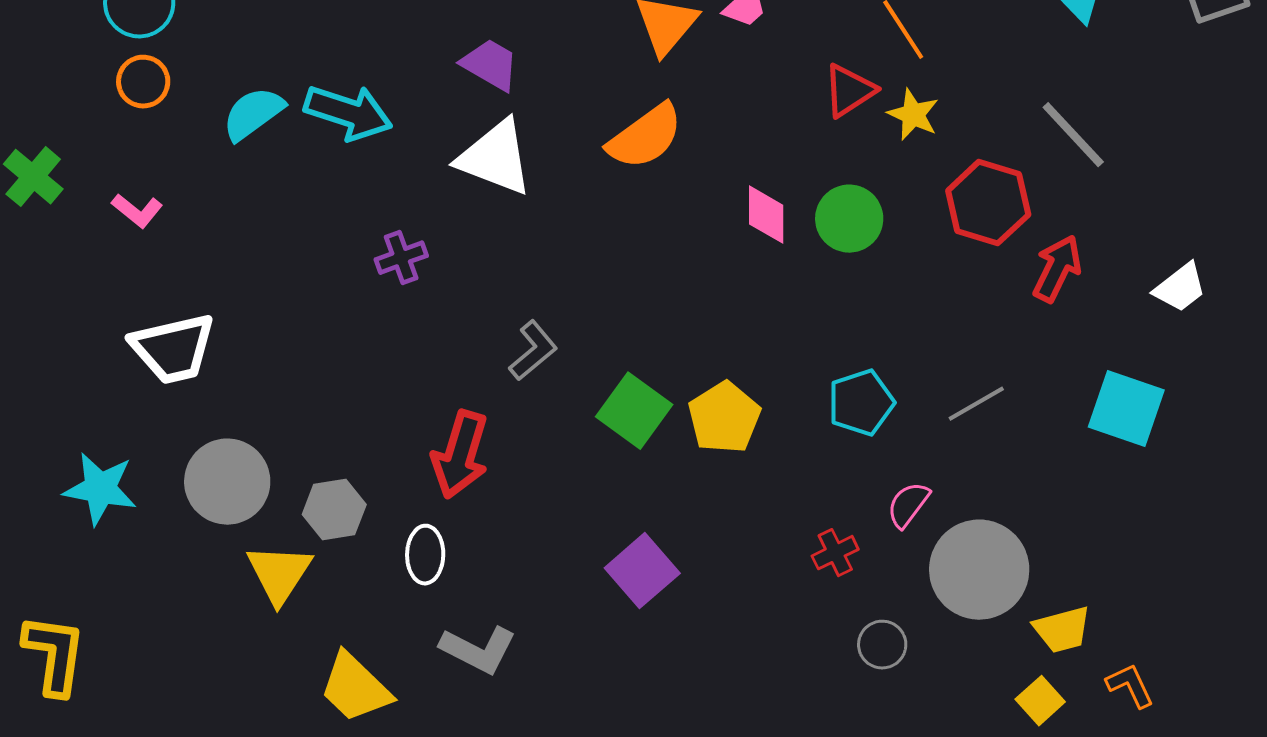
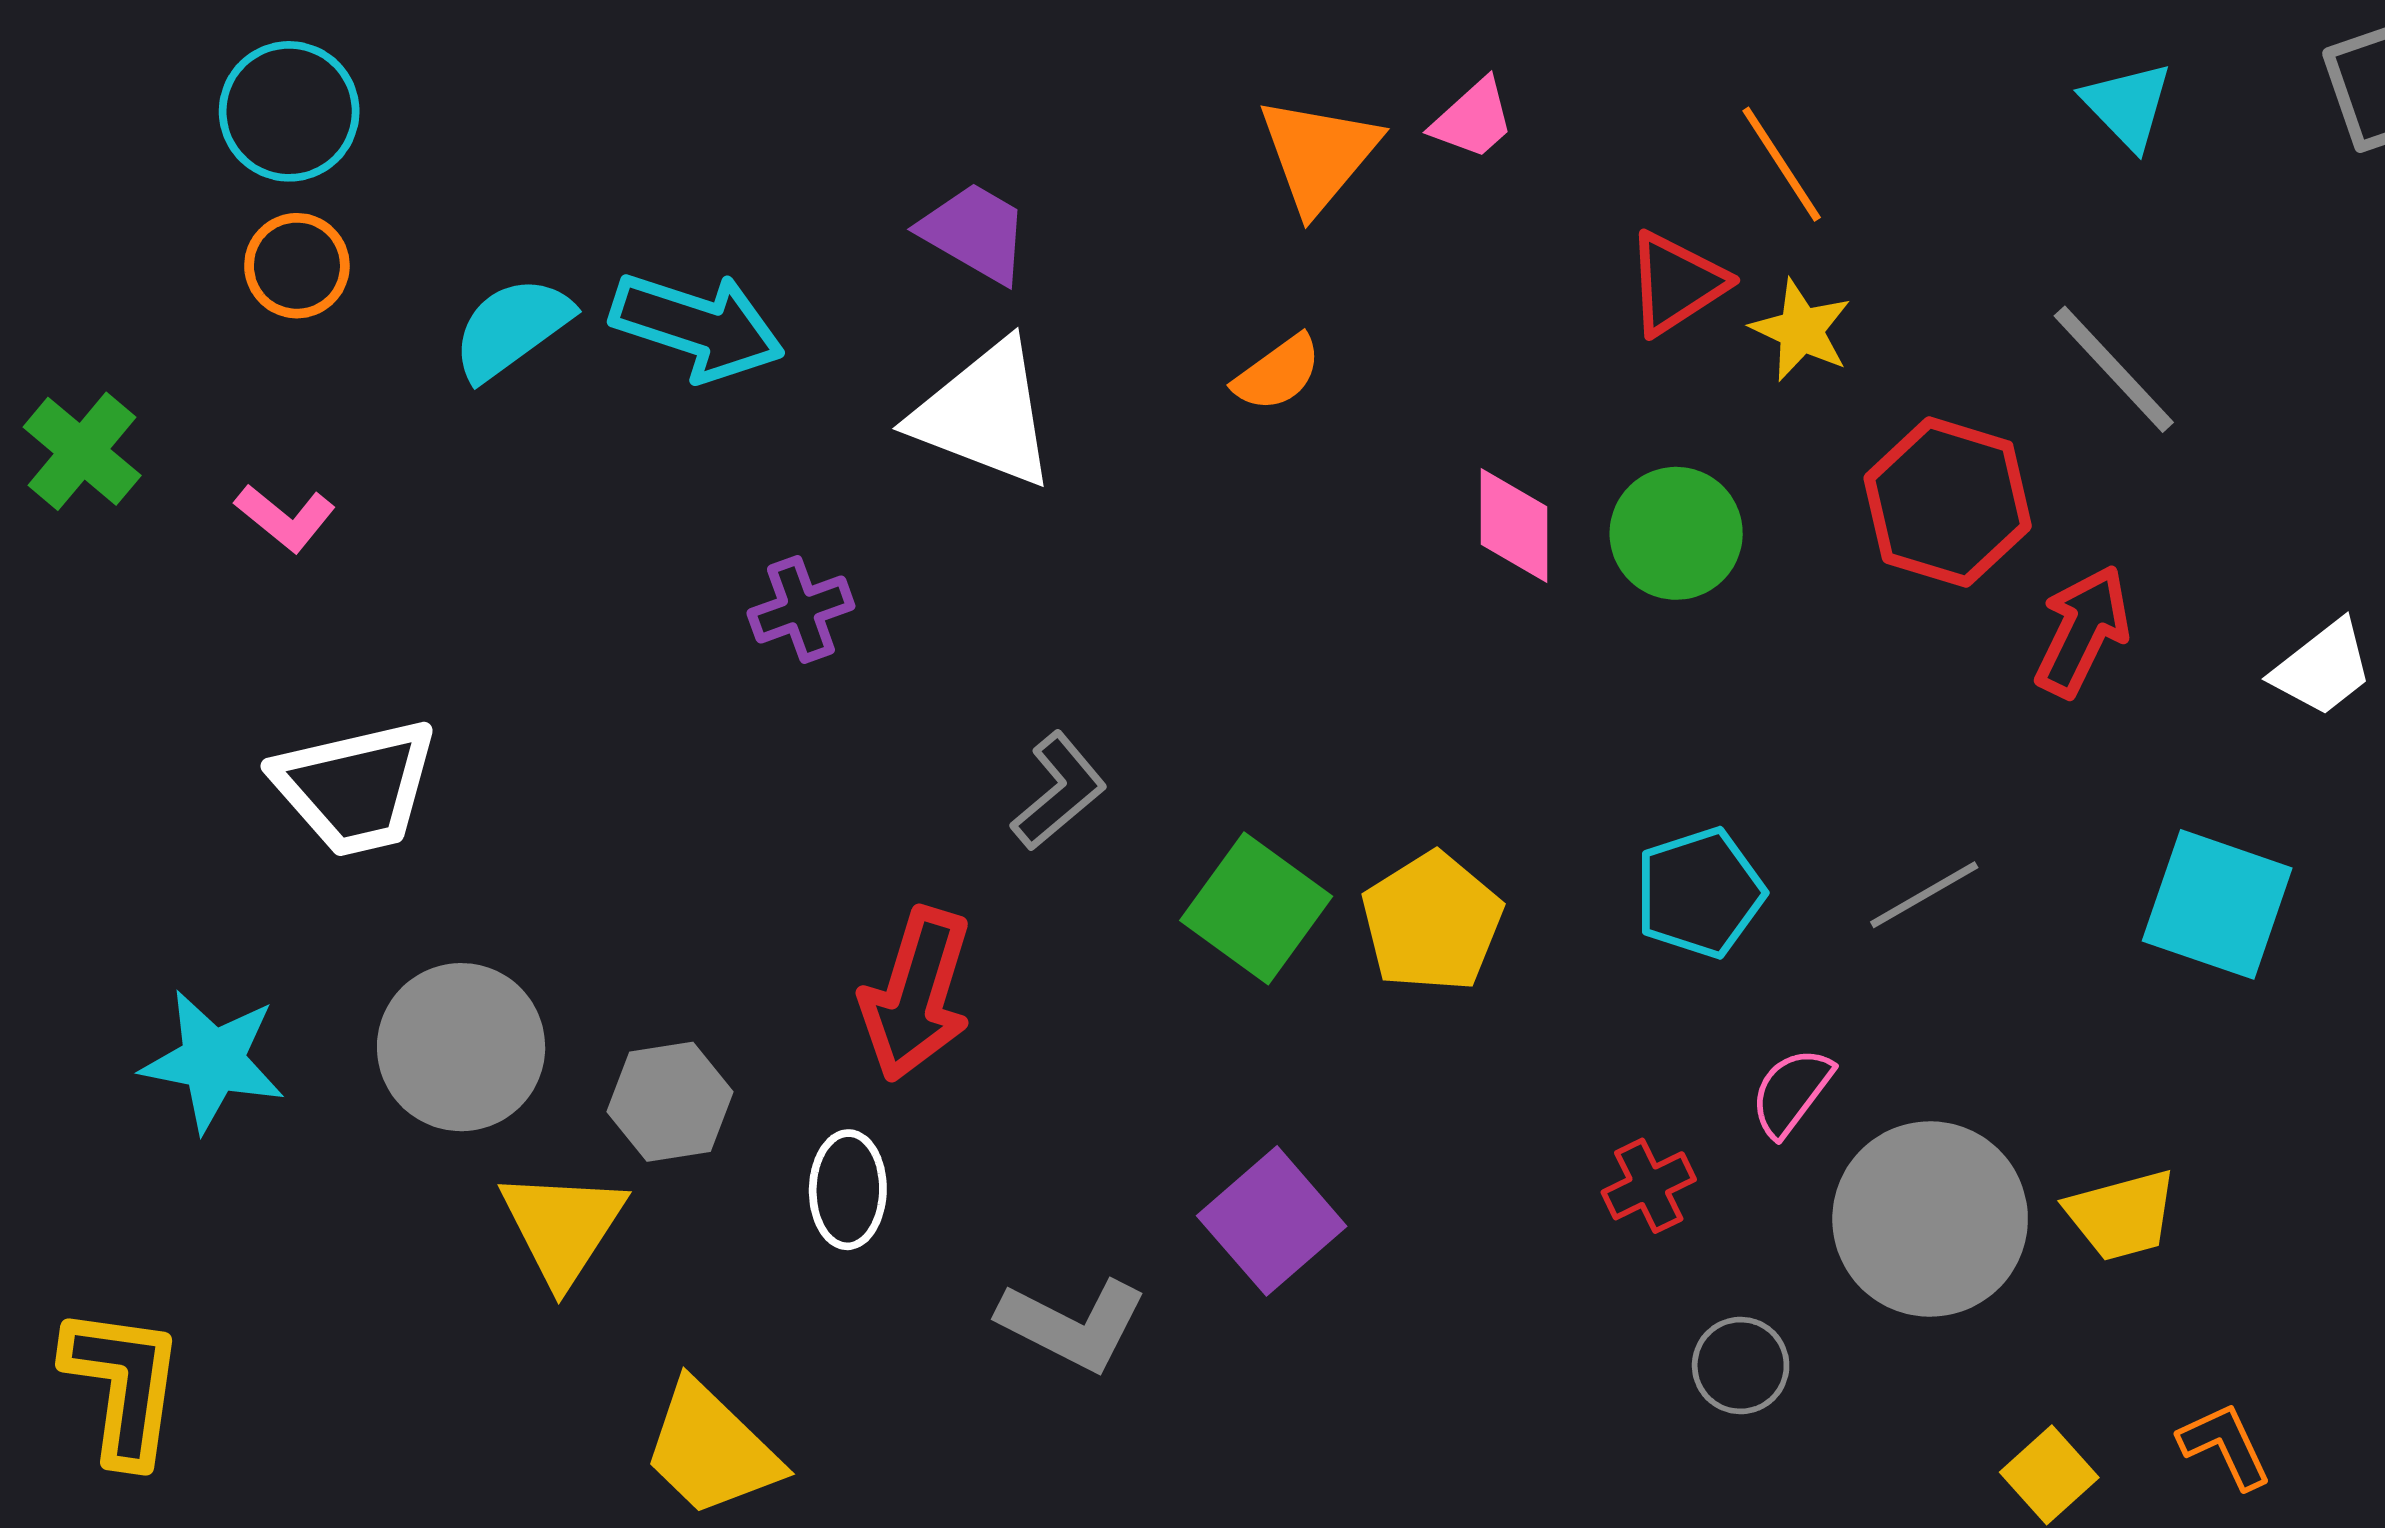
orange semicircle: (645, 137) -> (1278, 373), size x0.6
yellow trapezoid: (1062, 630) -> (2122, 1215), moved
gray L-shape: (478, 650) -> (1072, 1324), moved

